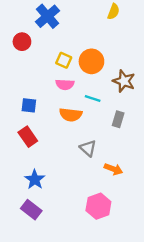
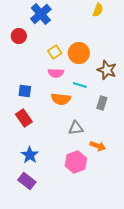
yellow square: (64, 60) -> (55, 52), turned 32
gray triangle: (88, 148) -> (76, 128), turned -49
pink hexagon: (98, 206) -> (76, 162), moved

